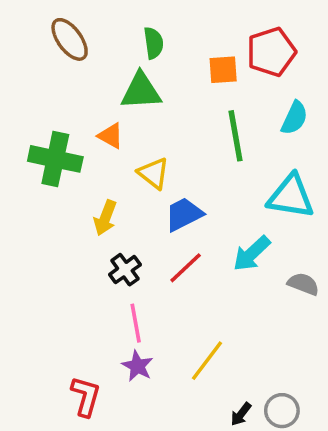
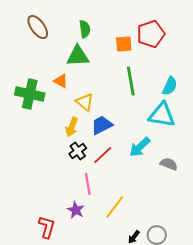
cyan semicircle: (294, 118) -> (170, 86), moved
yellow arrow: (105, 218) -> (72, 127), moved
black cross: (125, 270) -> (78, 151), moved
pink line: (136, 323) -> (88, 184), moved

